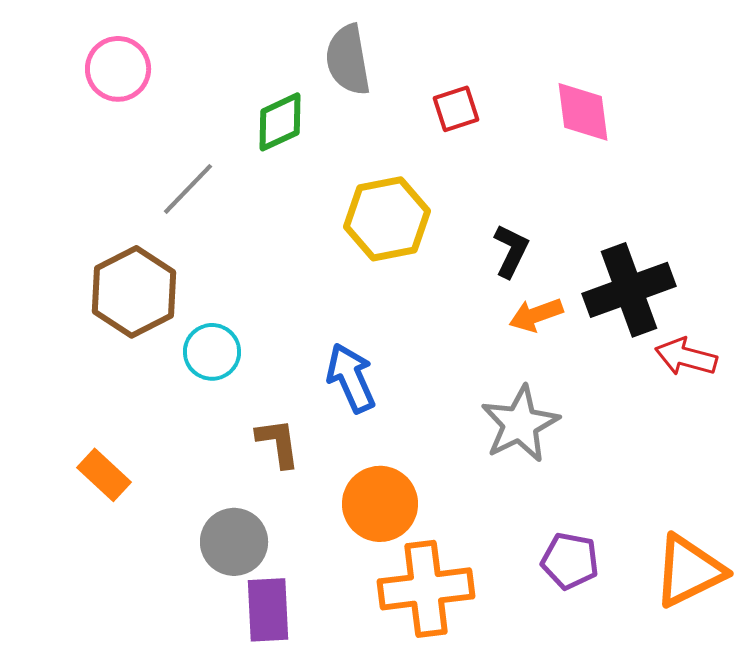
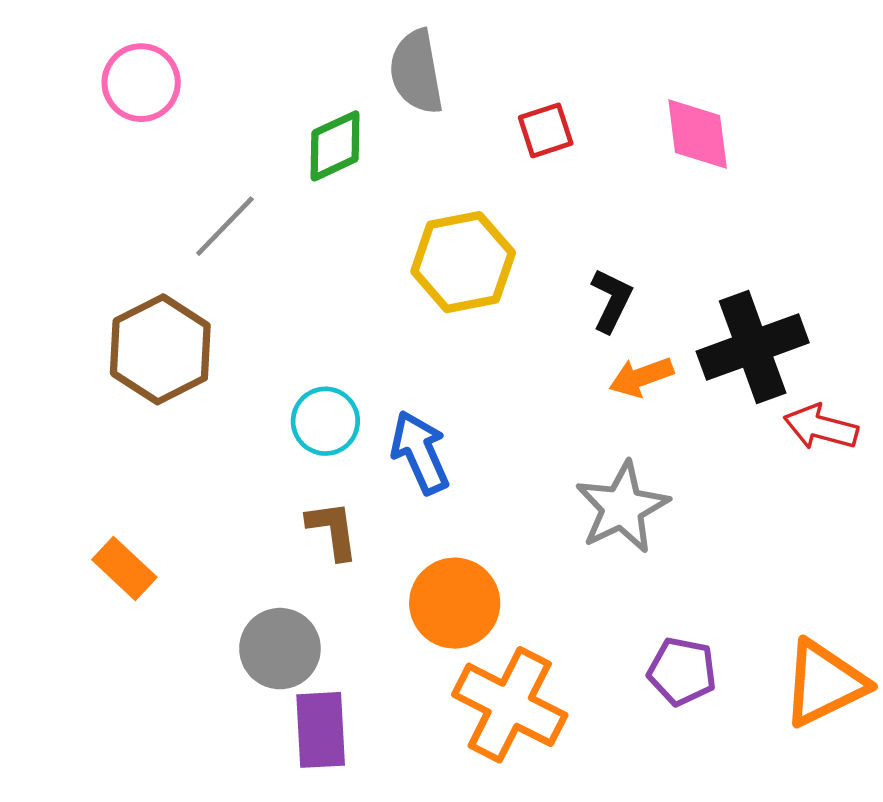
cyan circle: (212, 352) -> (325, 421), moved
orange cross: (426, 589) -> (510, 705), turned 34

